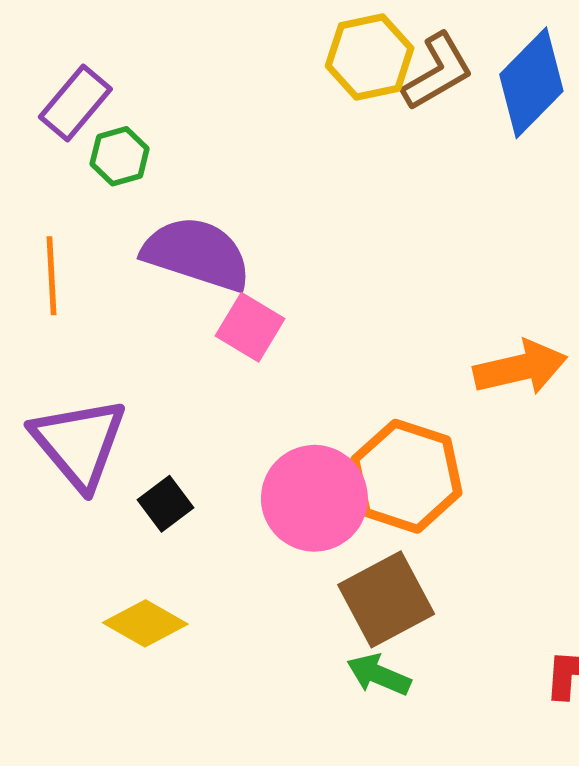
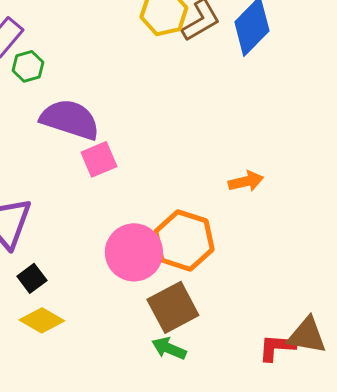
pink square: (250, 327) -> (99, 159), turned 36
orange arrow: (520, 368) -> (246, 181), size x0.7
black square: (165, 504) -> (32, 278), moved

